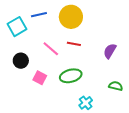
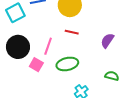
pink line: (51, 49) -> (48, 46), moved, turned 66
black circle: (21, 61) -> (18, 47), size x1.5

